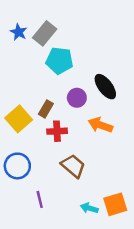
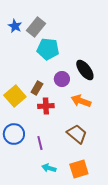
brown trapezoid: (73, 166) -> (77, 134), moved
purple line: (40, 199) -> (40, 143), moved
orange square: (115, 204) -> (79, 169), moved
cyan arrow: (89, 208) -> (49, 168), moved

